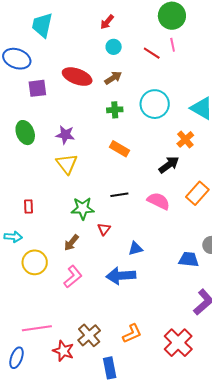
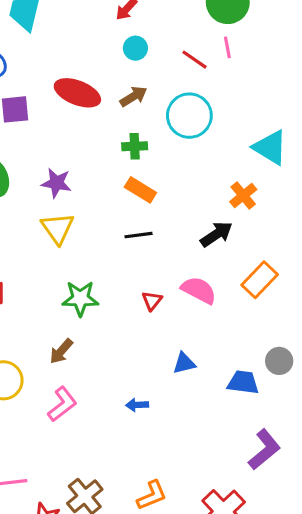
cyan circle: (155, 104) -> (189, 116), moved
orange rectangle: (120, 149) -> (140, 190), moved
black line: (119, 195) -> (138, 235), moved
red triangle: (104, 229) -> (152, 301), moved
blue triangle: (135, 248) -> (184, 363), moved
blue arrow: (121, 276) -> (137, 405), size x0.5

